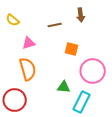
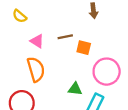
brown line: (55, 25) -> (65, 37), moved
pink triangle: (29, 43) -> (37, 41), turned 48

